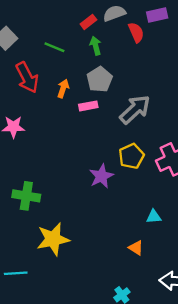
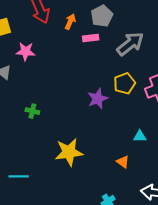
green cross: (26, 196) -> (32, 111), size x0.6
yellow star: (53, 239) -> (69, 152), moved

